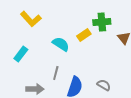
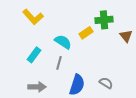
cyan rectangle: (21, 54) -> (34, 55), moved
gray line: (56, 73) -> (59, 63), moved

